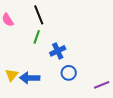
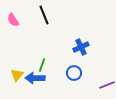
green line: (37, 37) -> (42, 65), moved
blue cross: (58, 51) -> (81, 47), moved

